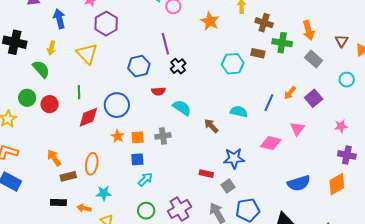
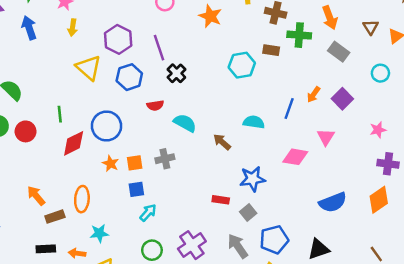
purple hexagon: (106, 24) -> (118, 39), moved
yellow arrow: (51, 48) -> (73, 28), moved
yellow triangle: (87, 54) -> (89, 68), moved

